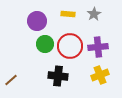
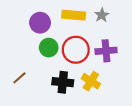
yellow rectangle: (68, 14) -> (74, 15), size x1.5
yellow cross: (100, 75) -> (91, 81), moved, turned -36
brown line: (11, 80) -> (19, 78), moved

